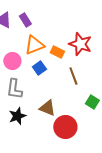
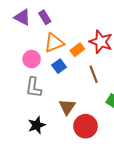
orange rectangle: (57, 52) -> (77, 50), turned -64
brown triangle: (47, 108) -> (67, 107), turned 42
black star: (17, 116) -> (37, 125), moved

